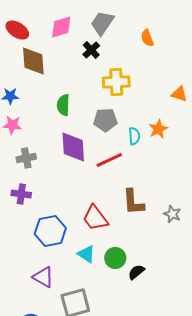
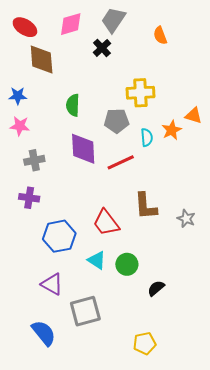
yellow cross: (116, 82) -> (140, 93), moved
orange triangle: (179, 94) -> (193, 116), moved
black semicircle: (136, 272) -> (156, 288), moved

